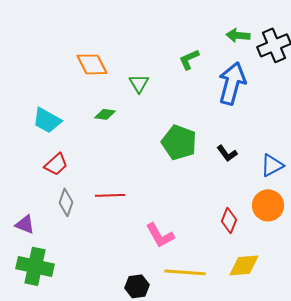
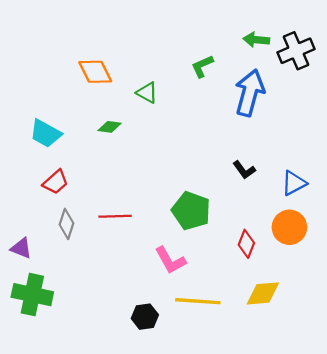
green triangle: (139, 83) -> (147, 93), turned -30
green pentagon: (179, 142) -> (191, 211), moved

